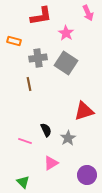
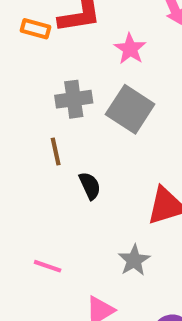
orange rectangle: (14, 41) -> (35, 29), moved
black semicircle: (46, 130) -> (90, 186), moved

